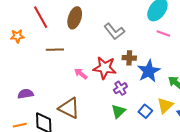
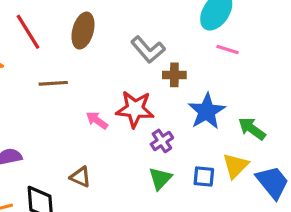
brown cross: (129, 58) -> (174, 75), moved
brown triangle: (69, 108) -> (80, 177), size x0.6
blue square: (145, 111) -> (204, 176), turned -32

